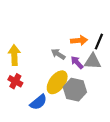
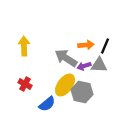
gray arrow: (58, 54) -> (66, 58), size x1.6
yellow arrow: (14, 55) -> (24, 46), moved
purple arrow: (77, 62) -> (84, 66), turned -64

